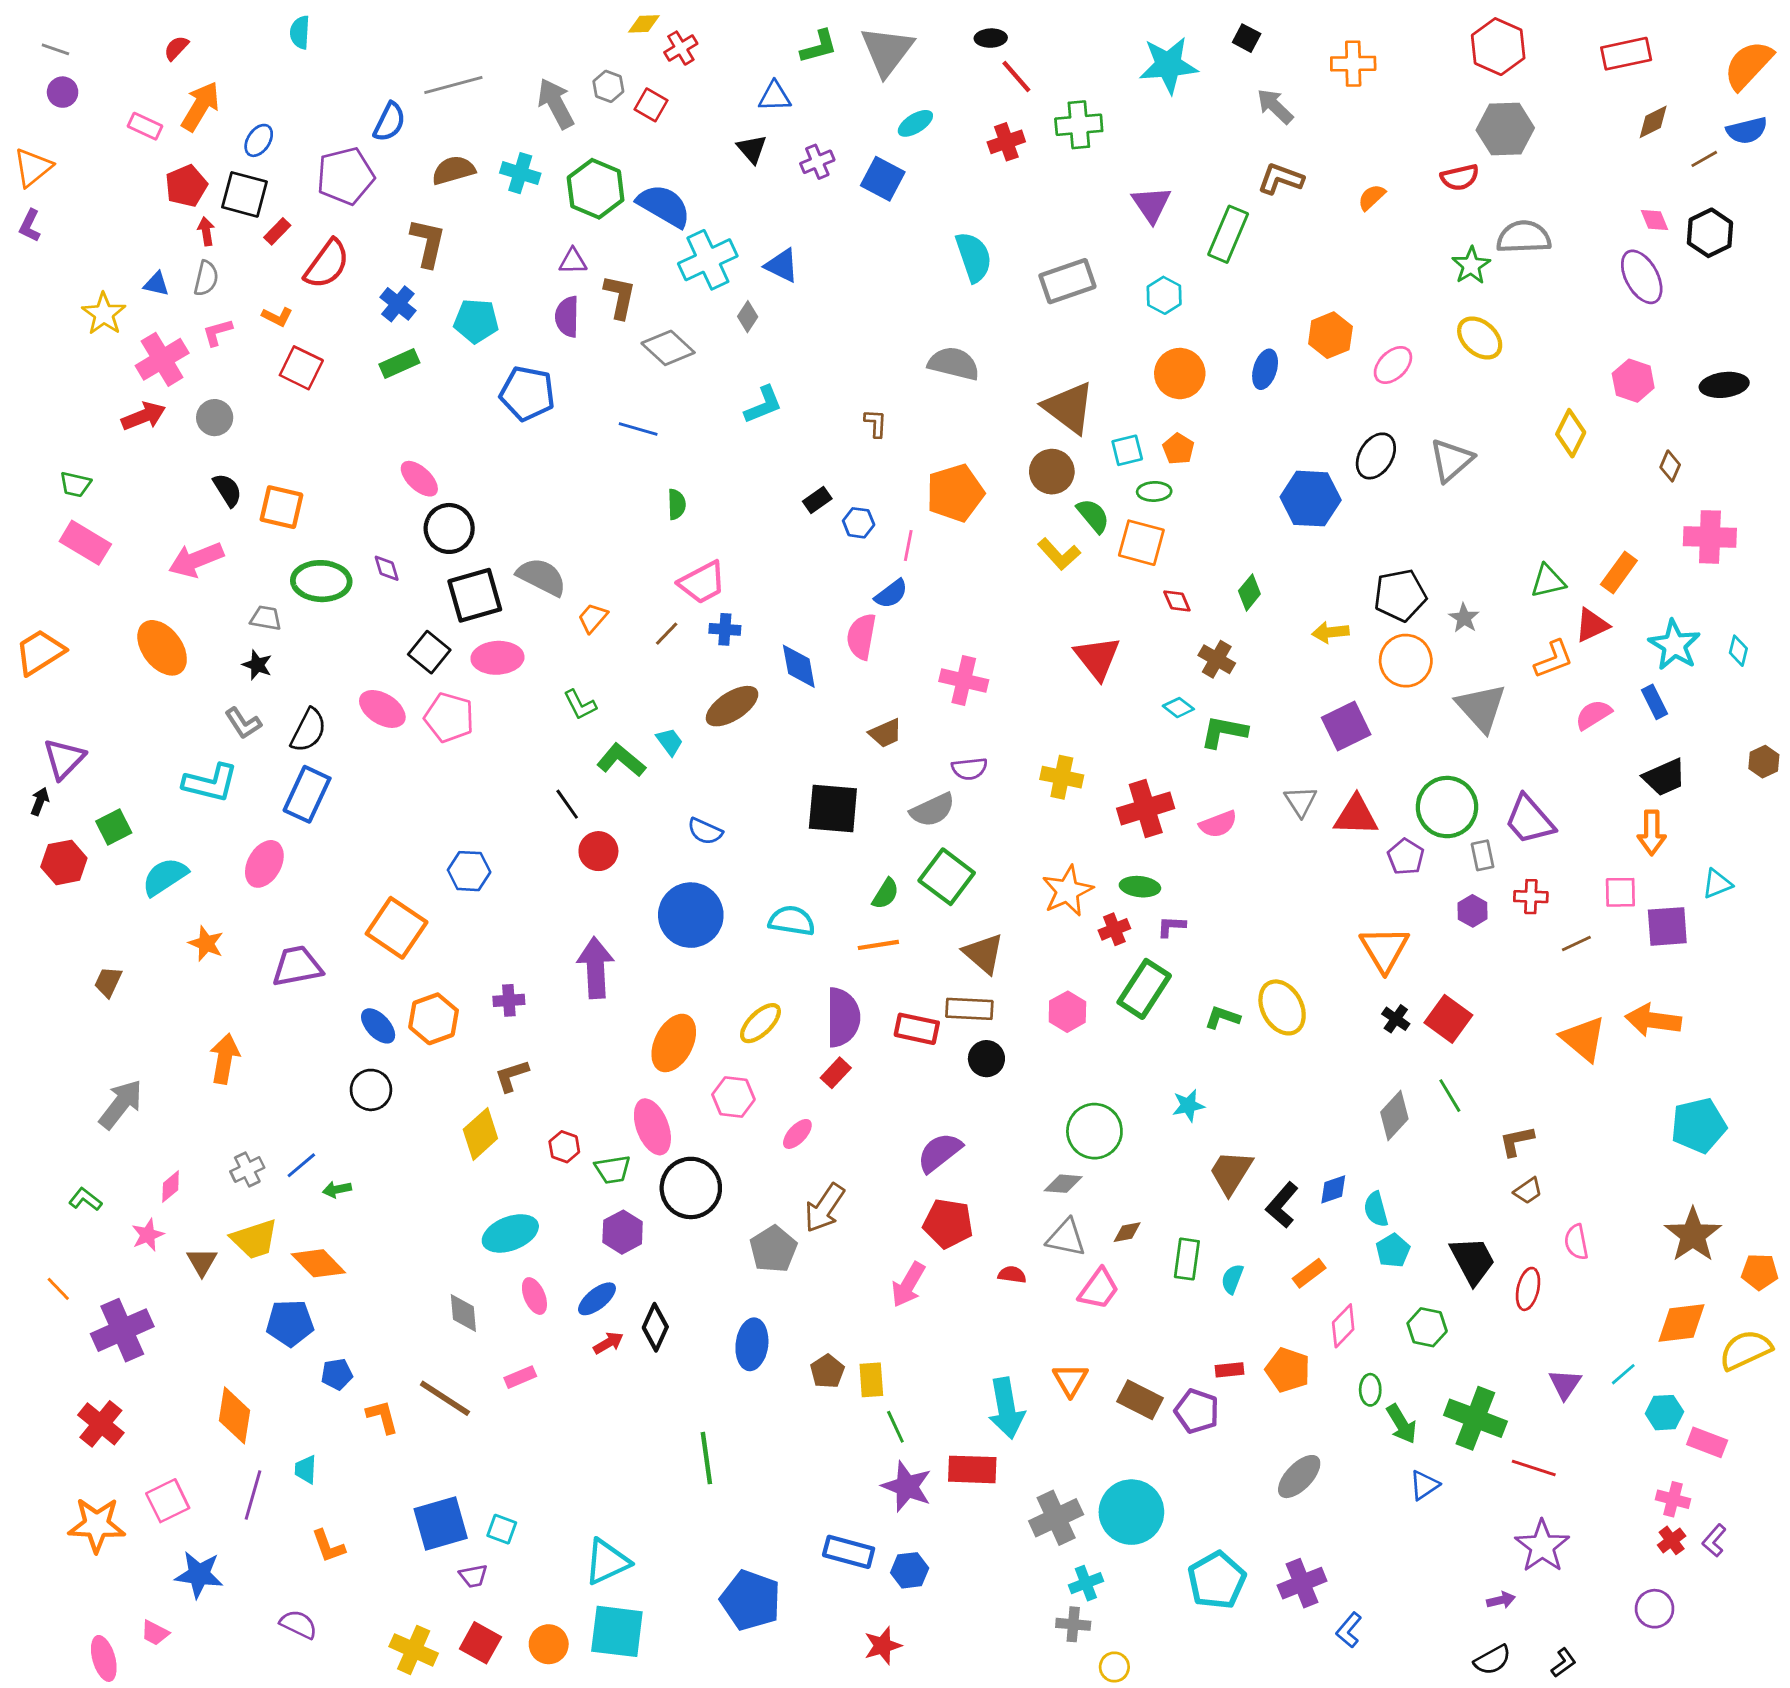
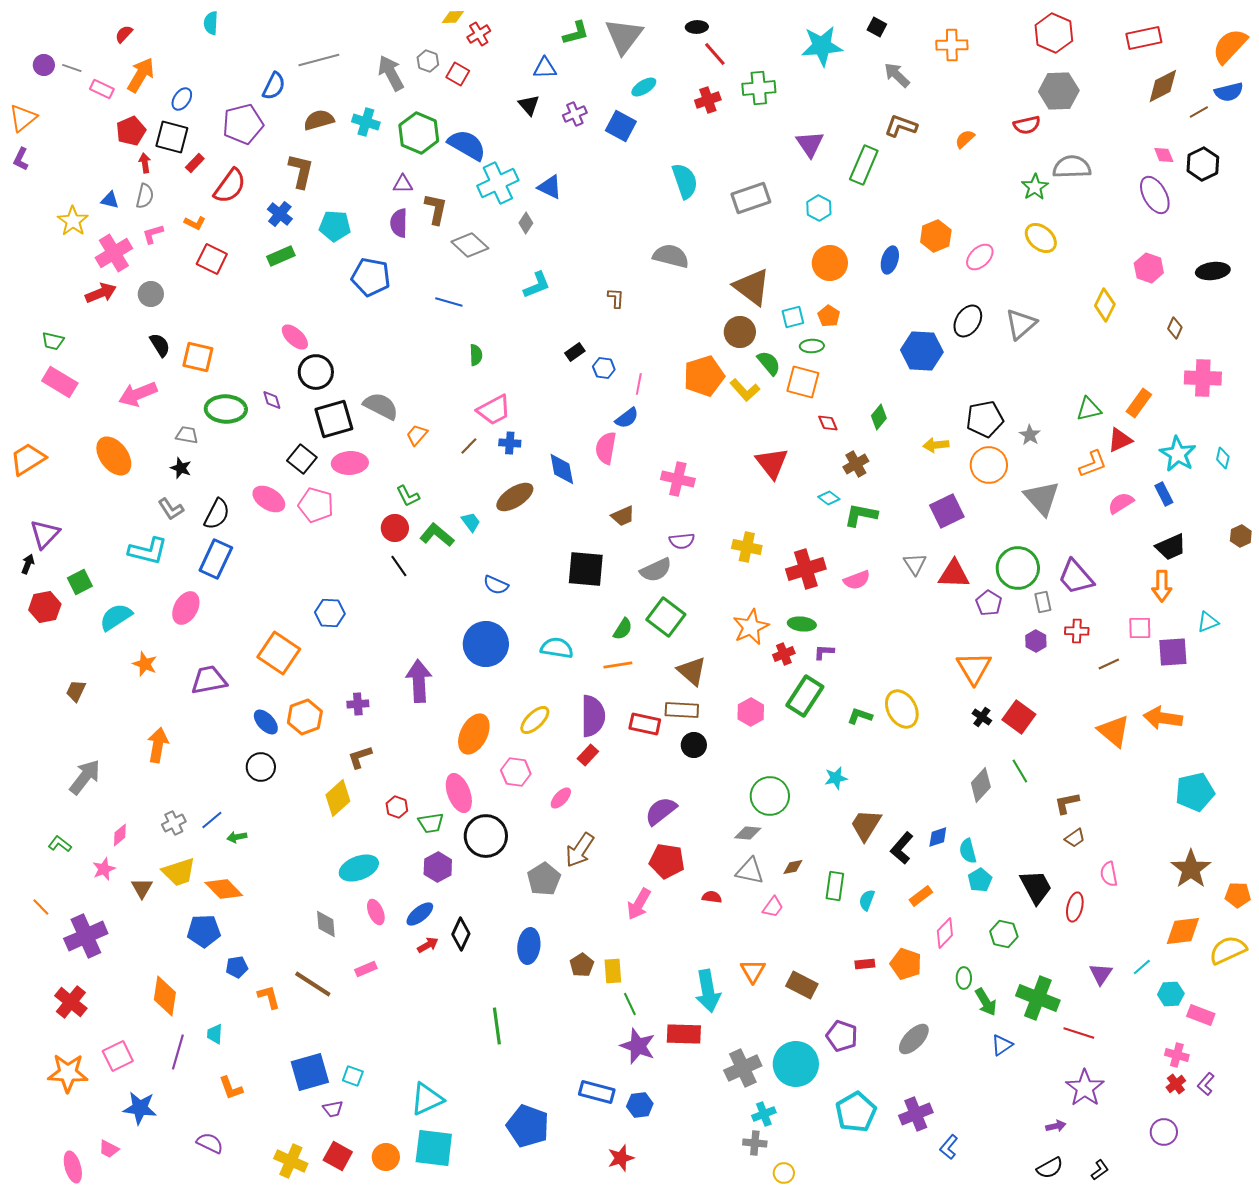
gray line: (55, 49) -> (72, 68), moved
brown diamond: (1653, 122) -> (1163, 86), size x1.4
orange pentagon: (955, 493) -> (704, 376), moved
brown cross: (1217, 659) -> (856, 464), turned 30
red circle: (598, 851) -> (395, 528), moved
pink trapezoid: (1099, 1289) -> (773, 907), size x0.7
purple pentagon: (1197, 1411) -> (842, 1036), moved

